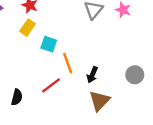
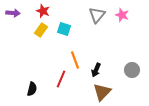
cyan square: (49, 44) -> (64, 29), moved
red line: (51, 85) -> (61, 79), turned -30

